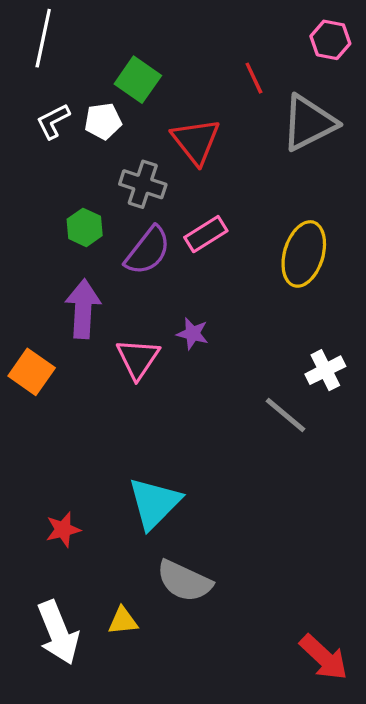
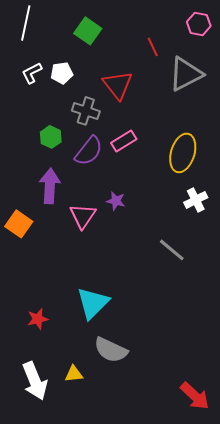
green square: (138, 80) -> (88, 31), moved
white cross: (325, 370) -> (196, 200), moved

